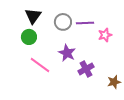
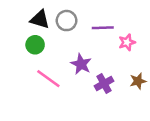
black triangle: (33, 16) -> (40, 19), turned -48
gray circle: (63, 22) -> (67, 21), moved
brown star: (114, 82) -> (138, 81), moved

